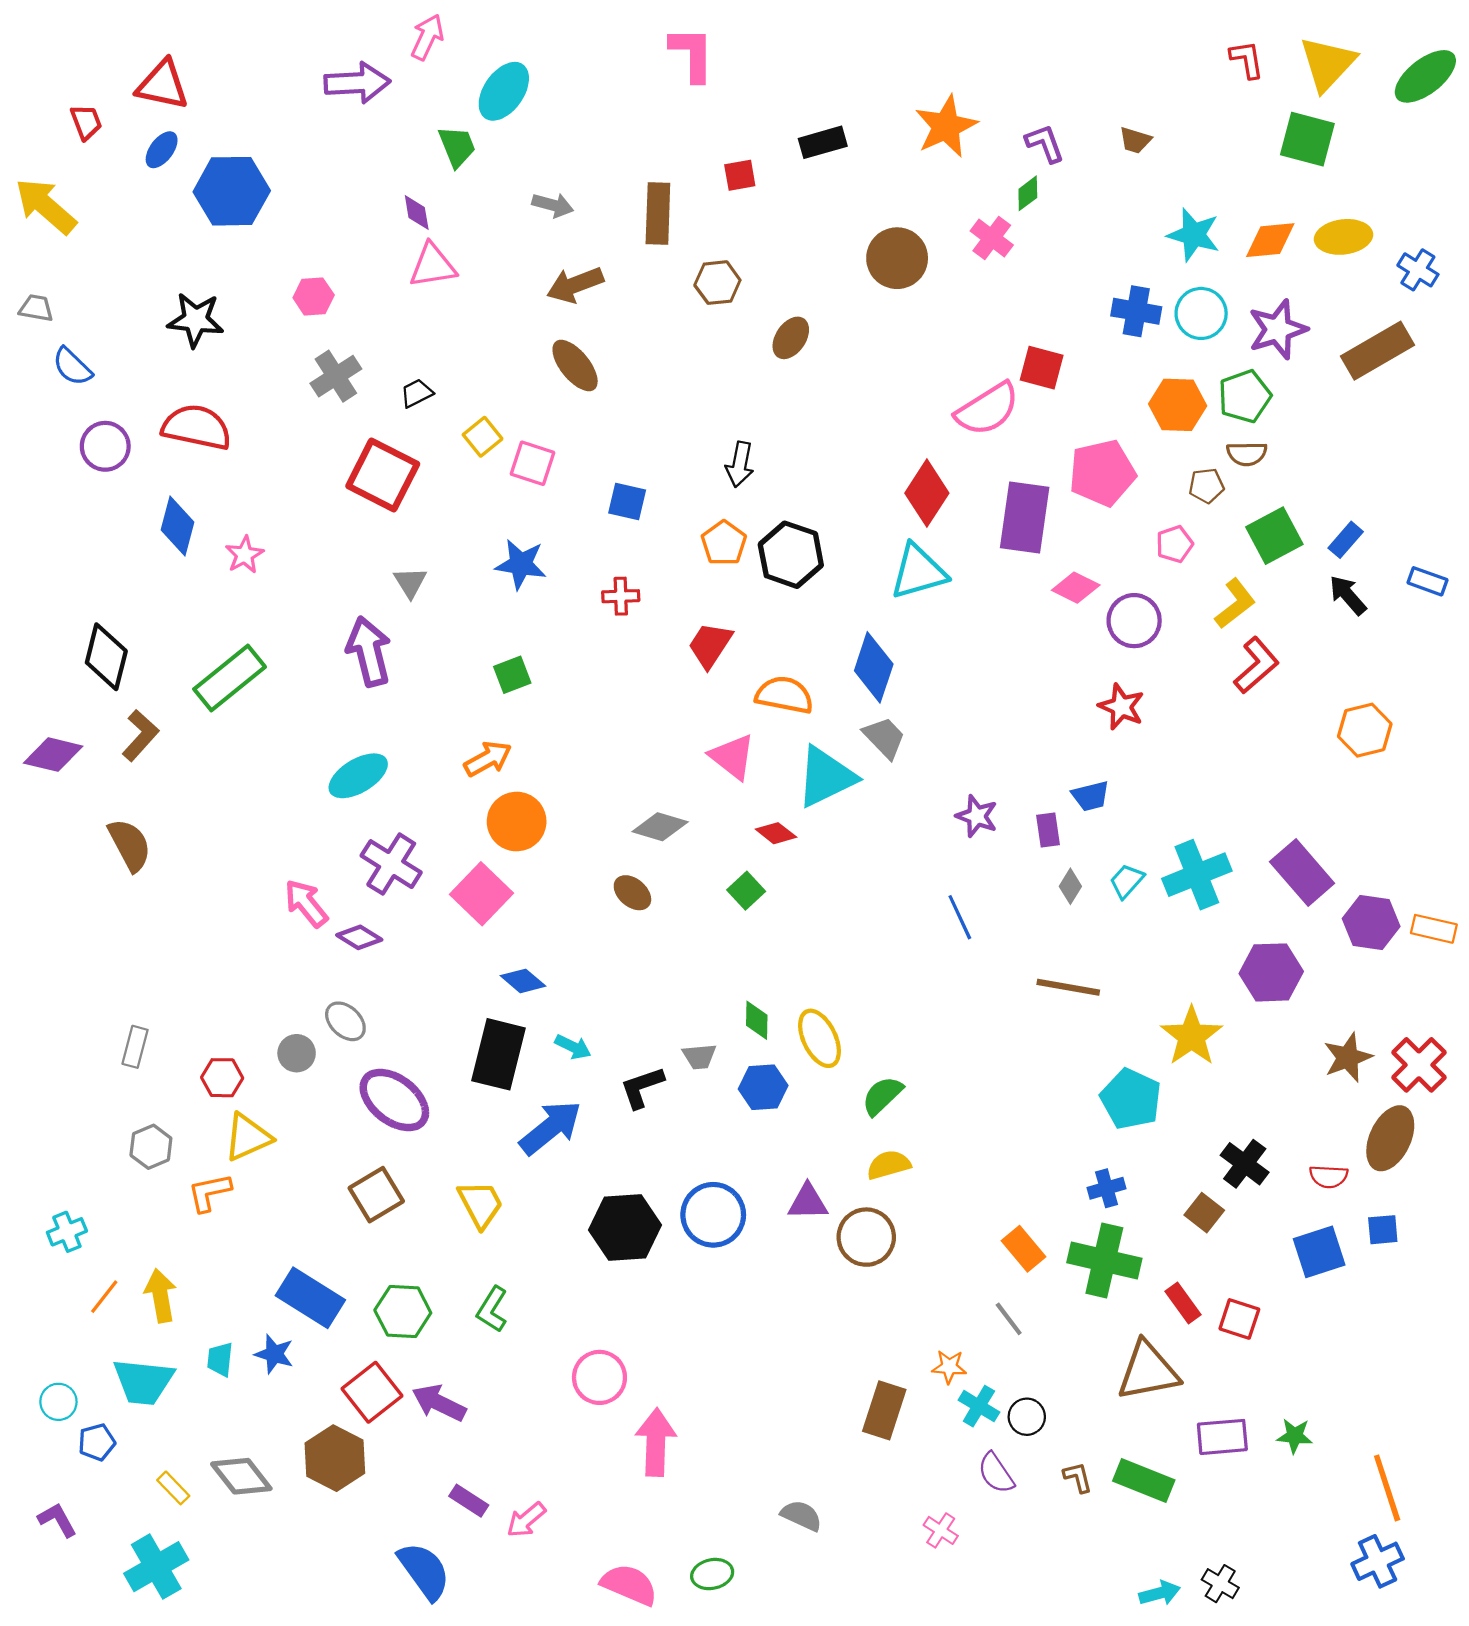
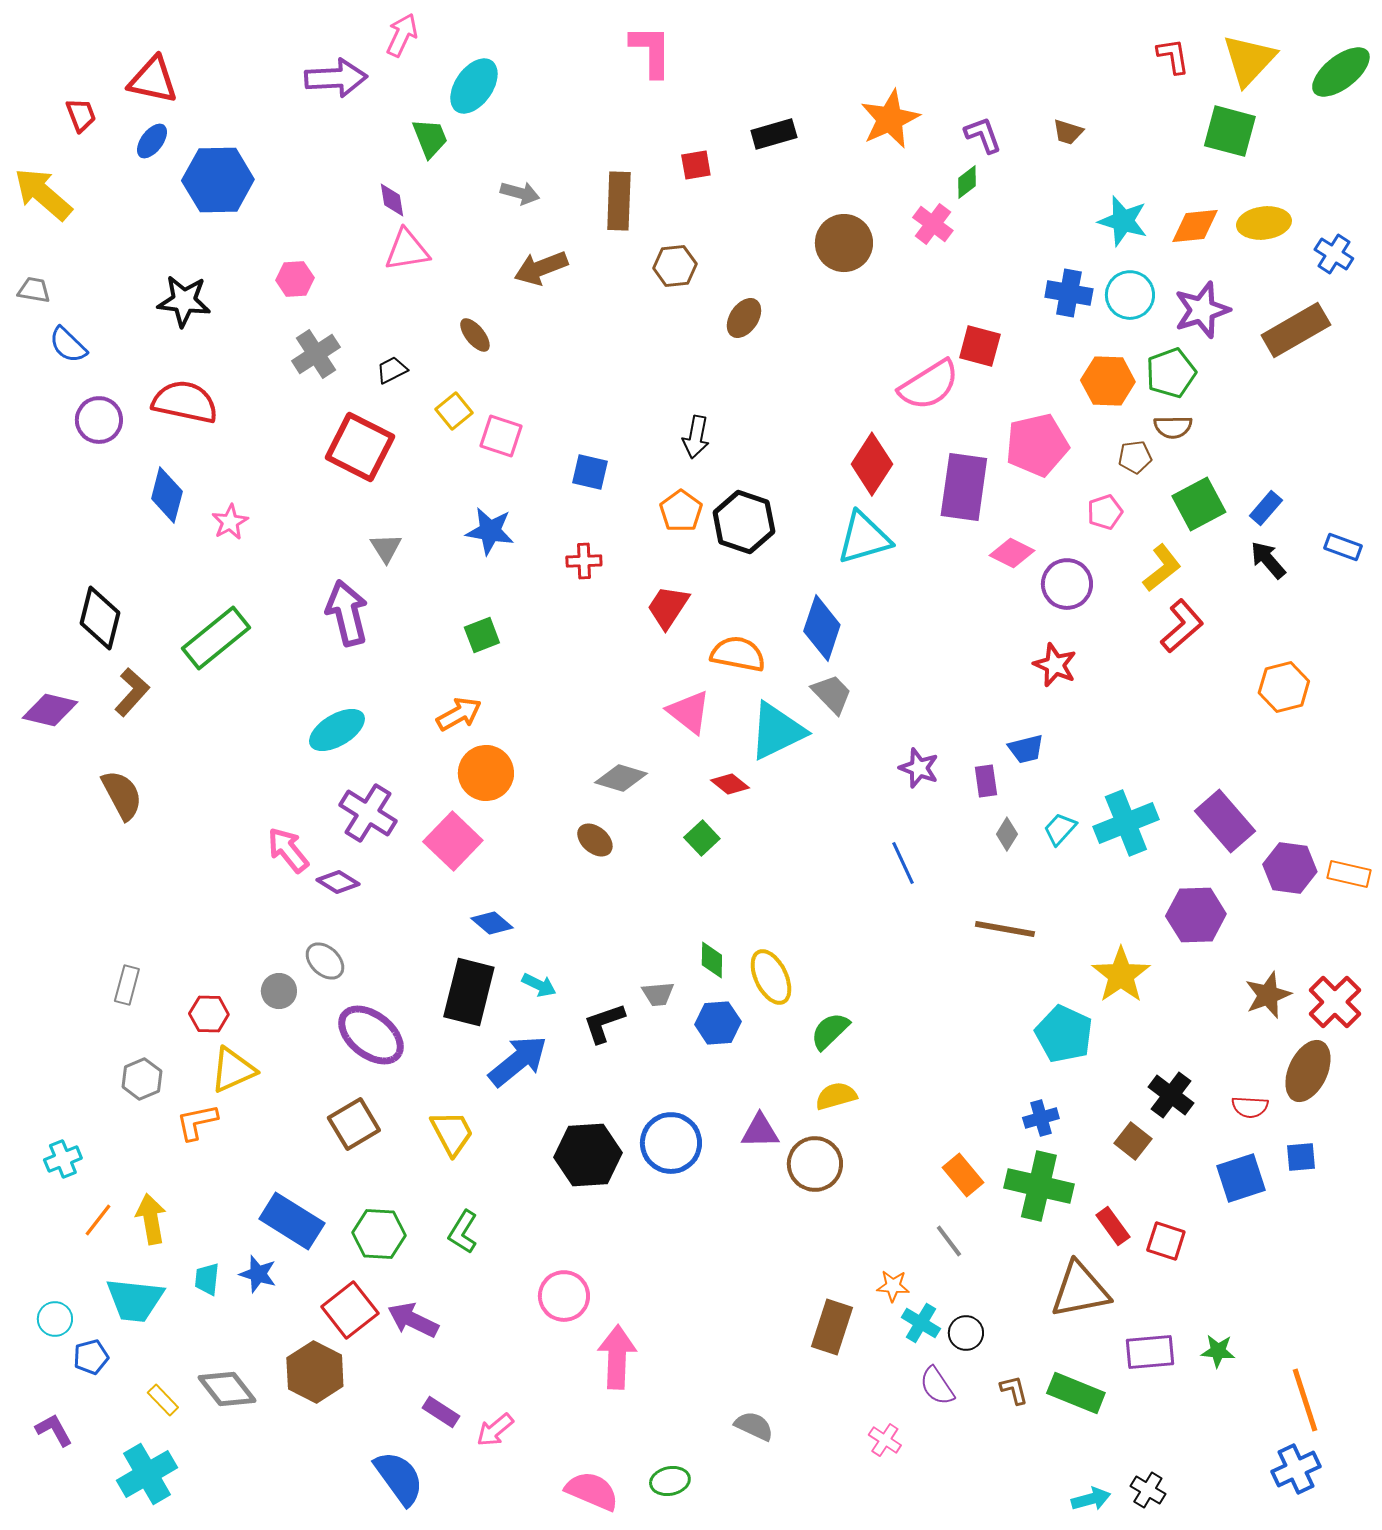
brown ellipse: (575, 366) -> (475, 335), moved, size x0.7

